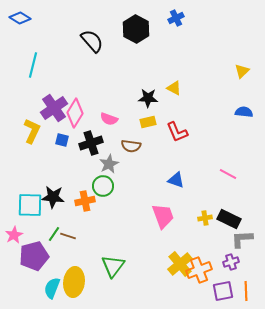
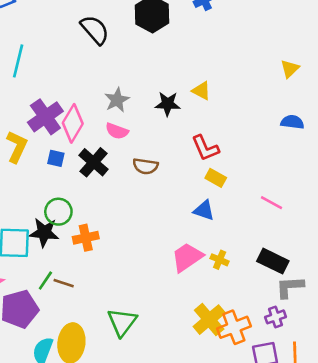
yellow rectangle: (148, 122) -> (216, 178), moved, turned 42
black cross: (91, 143) -> (94, 162), turned -30
gray star: (109, 164) -> (117, 100), moved
green circle: (103, 186) -> (58, 212), moved
pink trapezoid: (163, 216) -> (187, 257), turned -104
yellow cross: (205, 218) -> (220, 260), moved, turned 32

